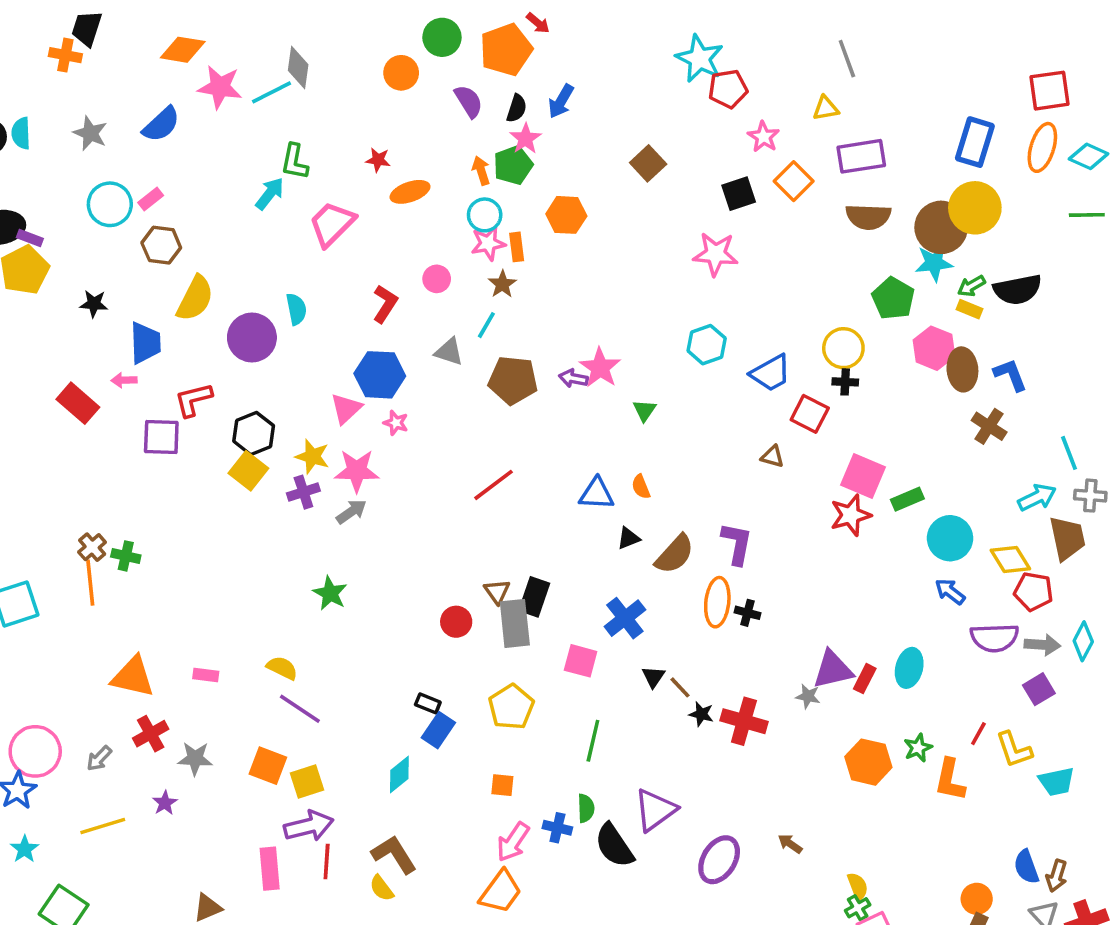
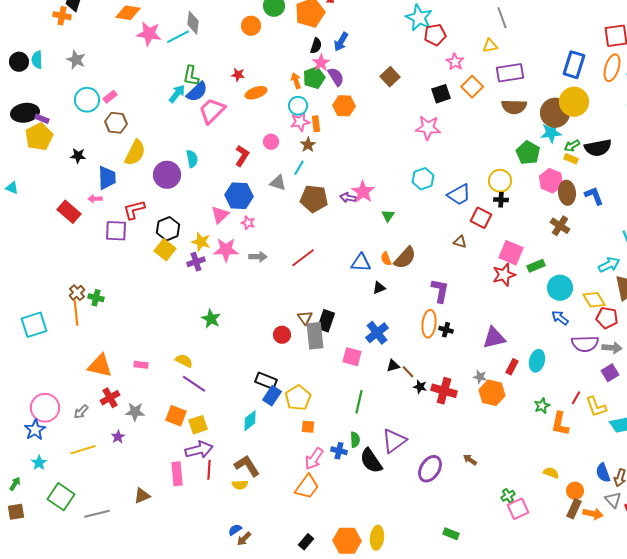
purple semicircle: (469, 101) -> (336, 77), moved
blue semicircle: (161, 124) -> (197, 92), moved
brown cross: (989, 426) -> (560, 226), moved
gray arrow: (351, 512) -> (258, 257), moved, turned 36
brown semicircle: (675, 554) -> (405, 258), moved
purple triangle: (833, 670) -> (494, 338), moved
black triangle: (653, 677) -> (393, 366), turned 40
black rectangle: (428, 703) -> (266, 381), size x1.5
yellow pentagon: (511, 707) -> (298, 398), moved
orange hexagon: (868, 762) -> (492, 393), moved
yellow semicircle: (858, 886) -> (551, 473), moved, turned -49
yellow semicircle: (382, 888) -> (240, 485), turned -56

